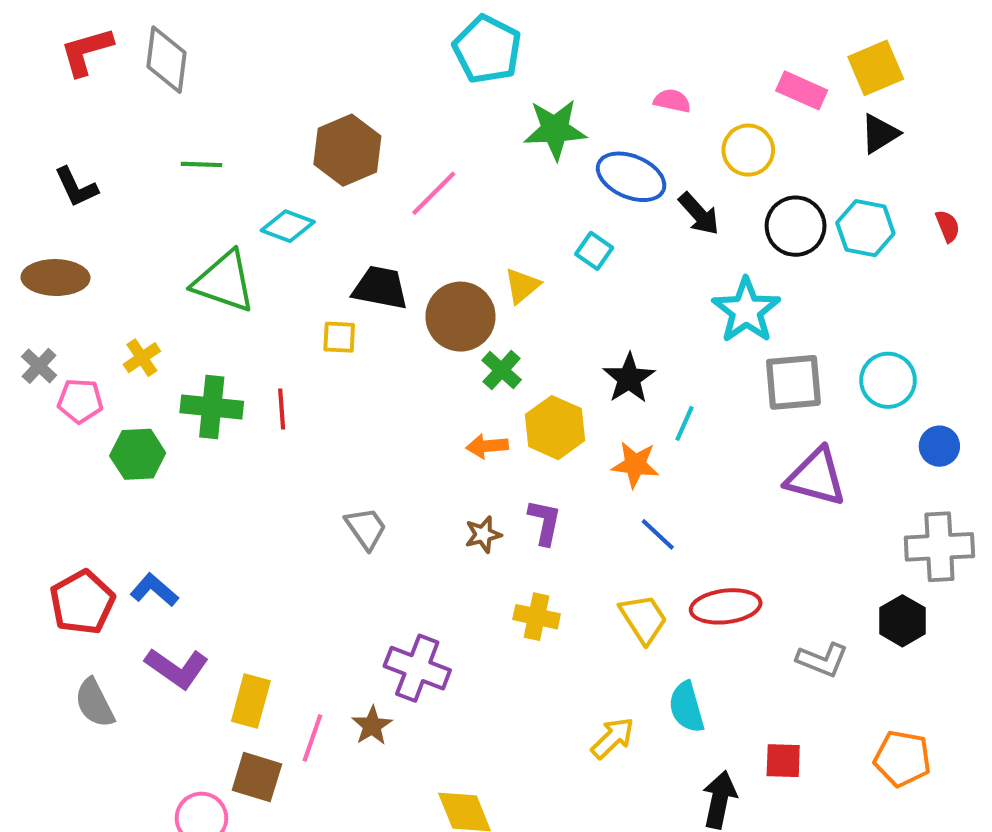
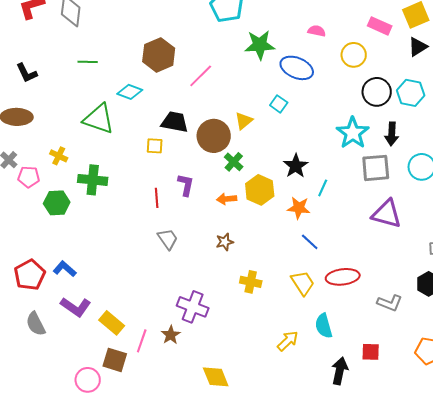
black arrow: (699, 214) -> (392, 134), moved, turned 45
yellow cross: (142, 358) -> (59, 156), turned -30
red line: (282, 409) -> (157, 198), moved
purple L-shape: (545, 522) -> (186, 185), moved
yellow rectangle: (251, 701) -> (112, 323), turned -65

